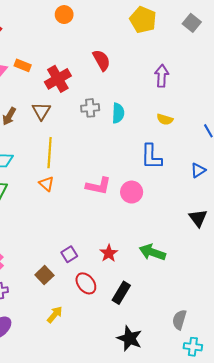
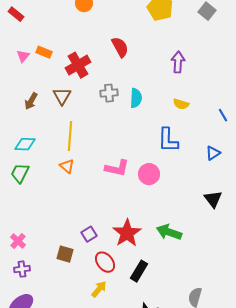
red star: (109, 253) -> (127, 233), size x1.6
brown square: (44, 275) -> (65, 254), turned -30
yellow arrow: (55, 315) -> (99, 289), moved

